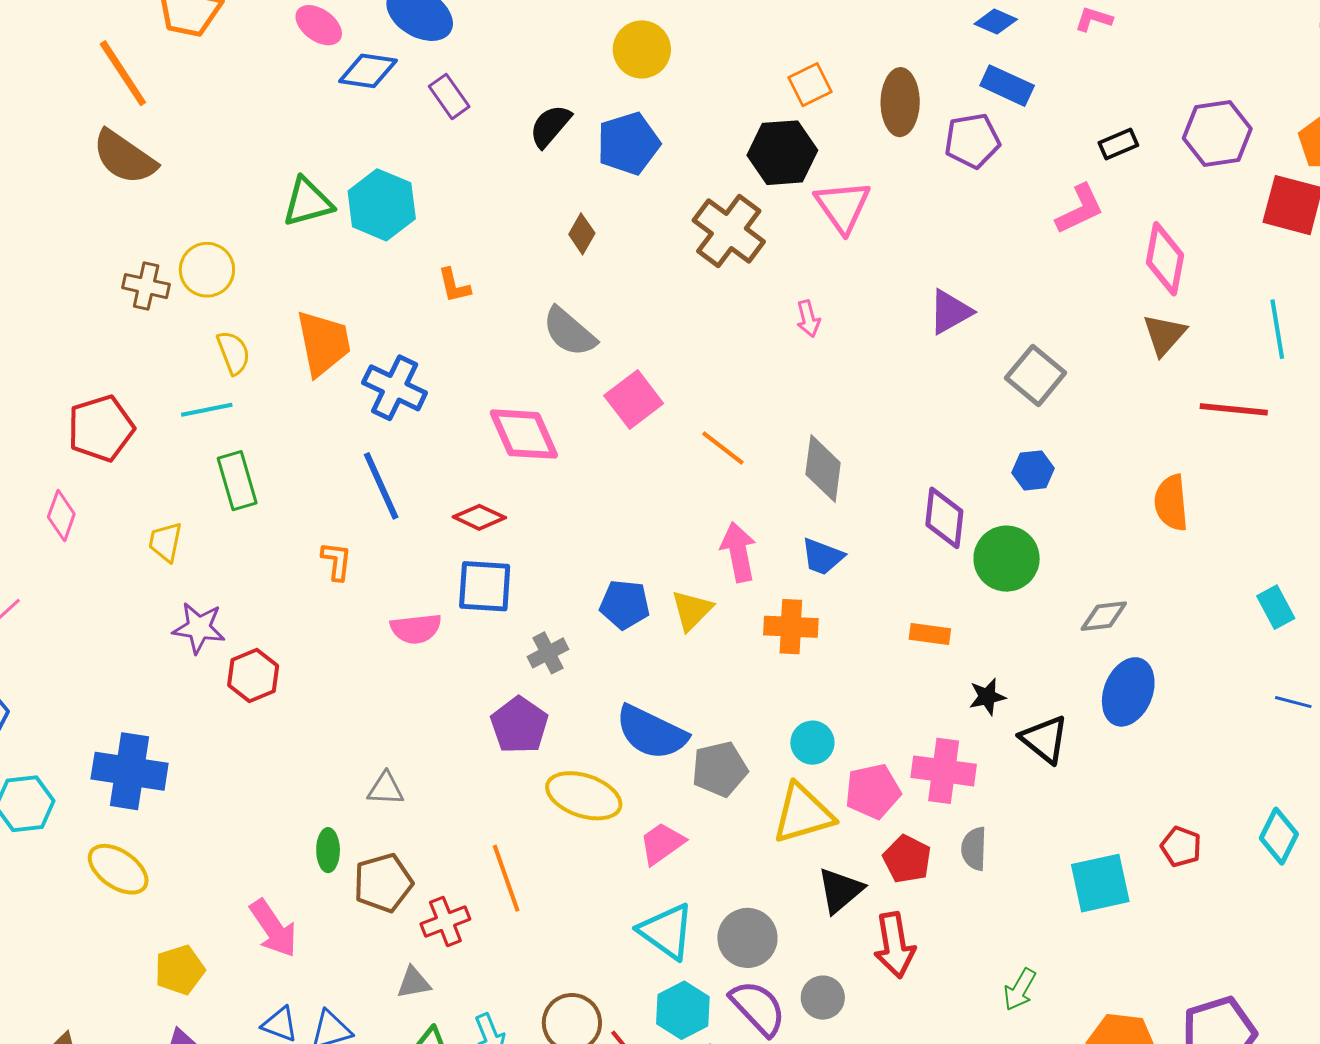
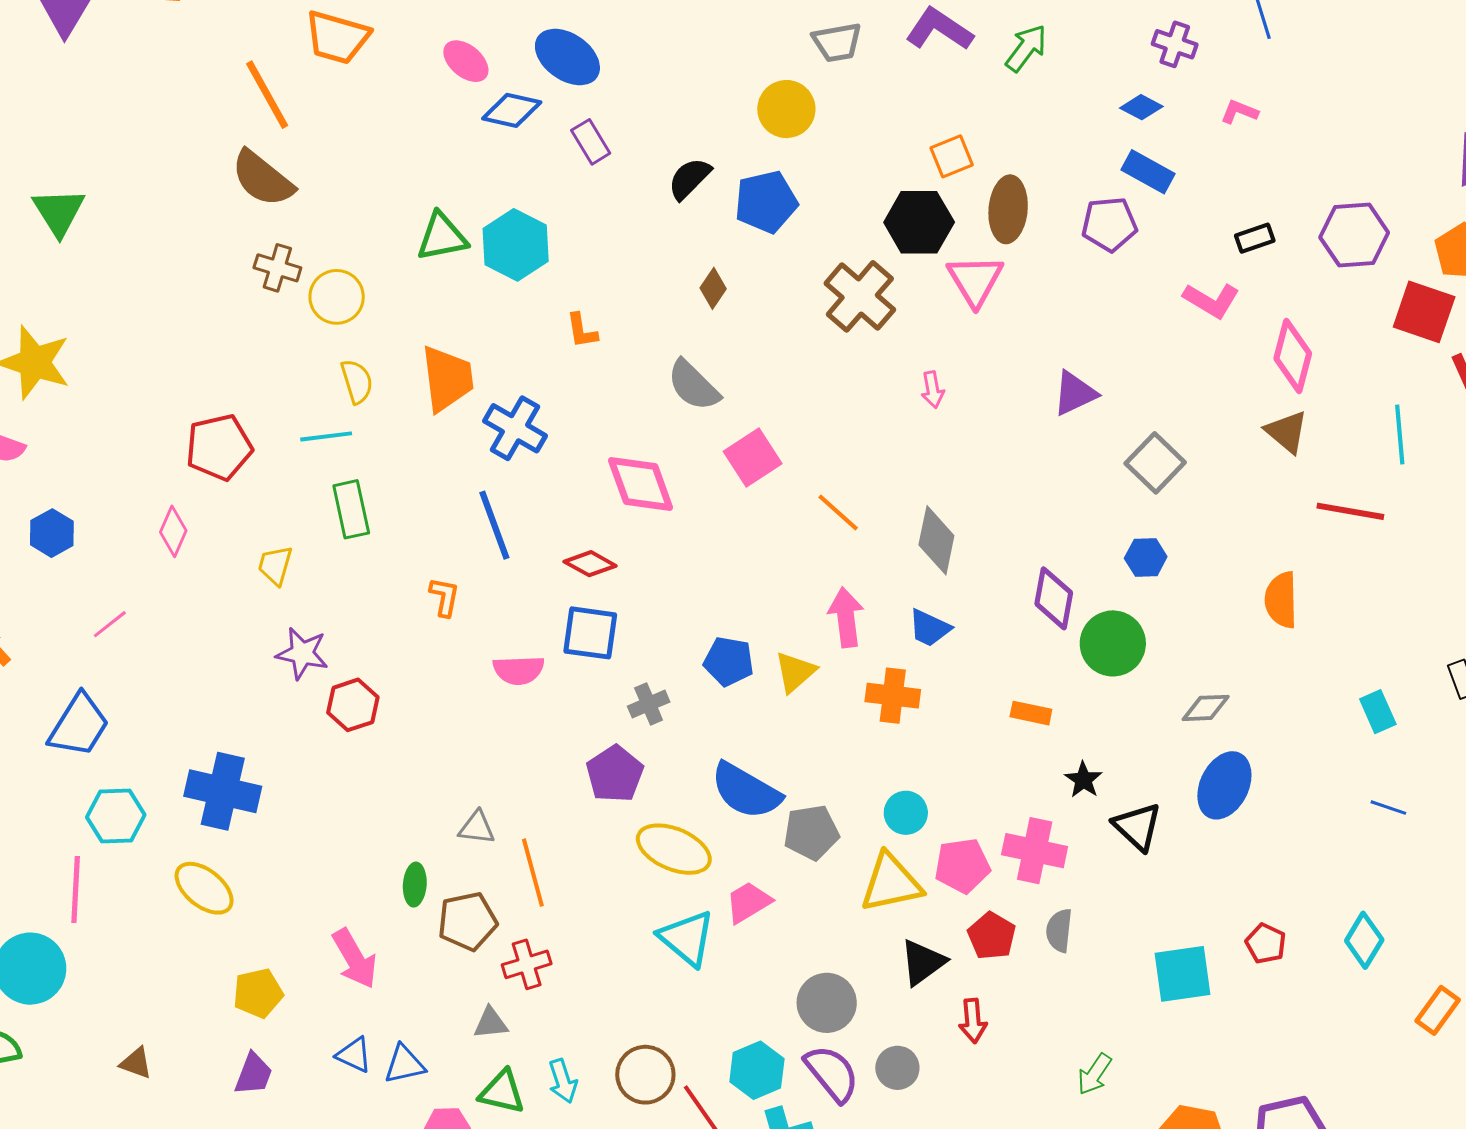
brown ellipse: (900, 102) -> (1008, 209), moved
pink L-shape: (1080, 209) -> (1211, 300), turned 52
brown cross: (146, 286) -> (277, 268), moved
brown triangle: (1164, 335) -> (1287, 432), turned -36
black star: (987, 697) -> (1083, 780), turned -30
orange line: (506, 878) -> (533, 873), moved
cyan triangle: (666, 931) -> (687, 938), moved
red arrow: (895, 945) -> (973, 1021), size x0.7

